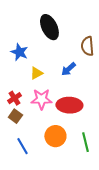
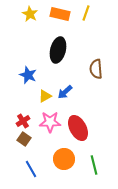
black ellipse: (49, 27) -> (58, 50), turned 40
blue arrow: (68, 69) -> (65, 92), moved
red ellipse: (69, 105) -> (78, 128), turned 60

